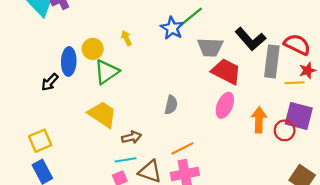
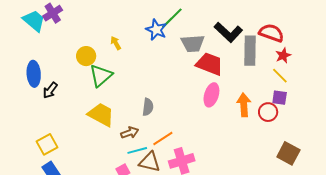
blue ellipse: (69, 61) -> (34, 74), moved
yellow line: (295, 83) -> (280, 76), moved, turned 54
gray semicircle: (171, 105) -> (148, 107), moved
purple square: (299, 116) -> (280, 98), size x0.6
orange line: (182, 148) -> (163, 139), moved
cyan line: (126, 160) -> (137, 150), moved

